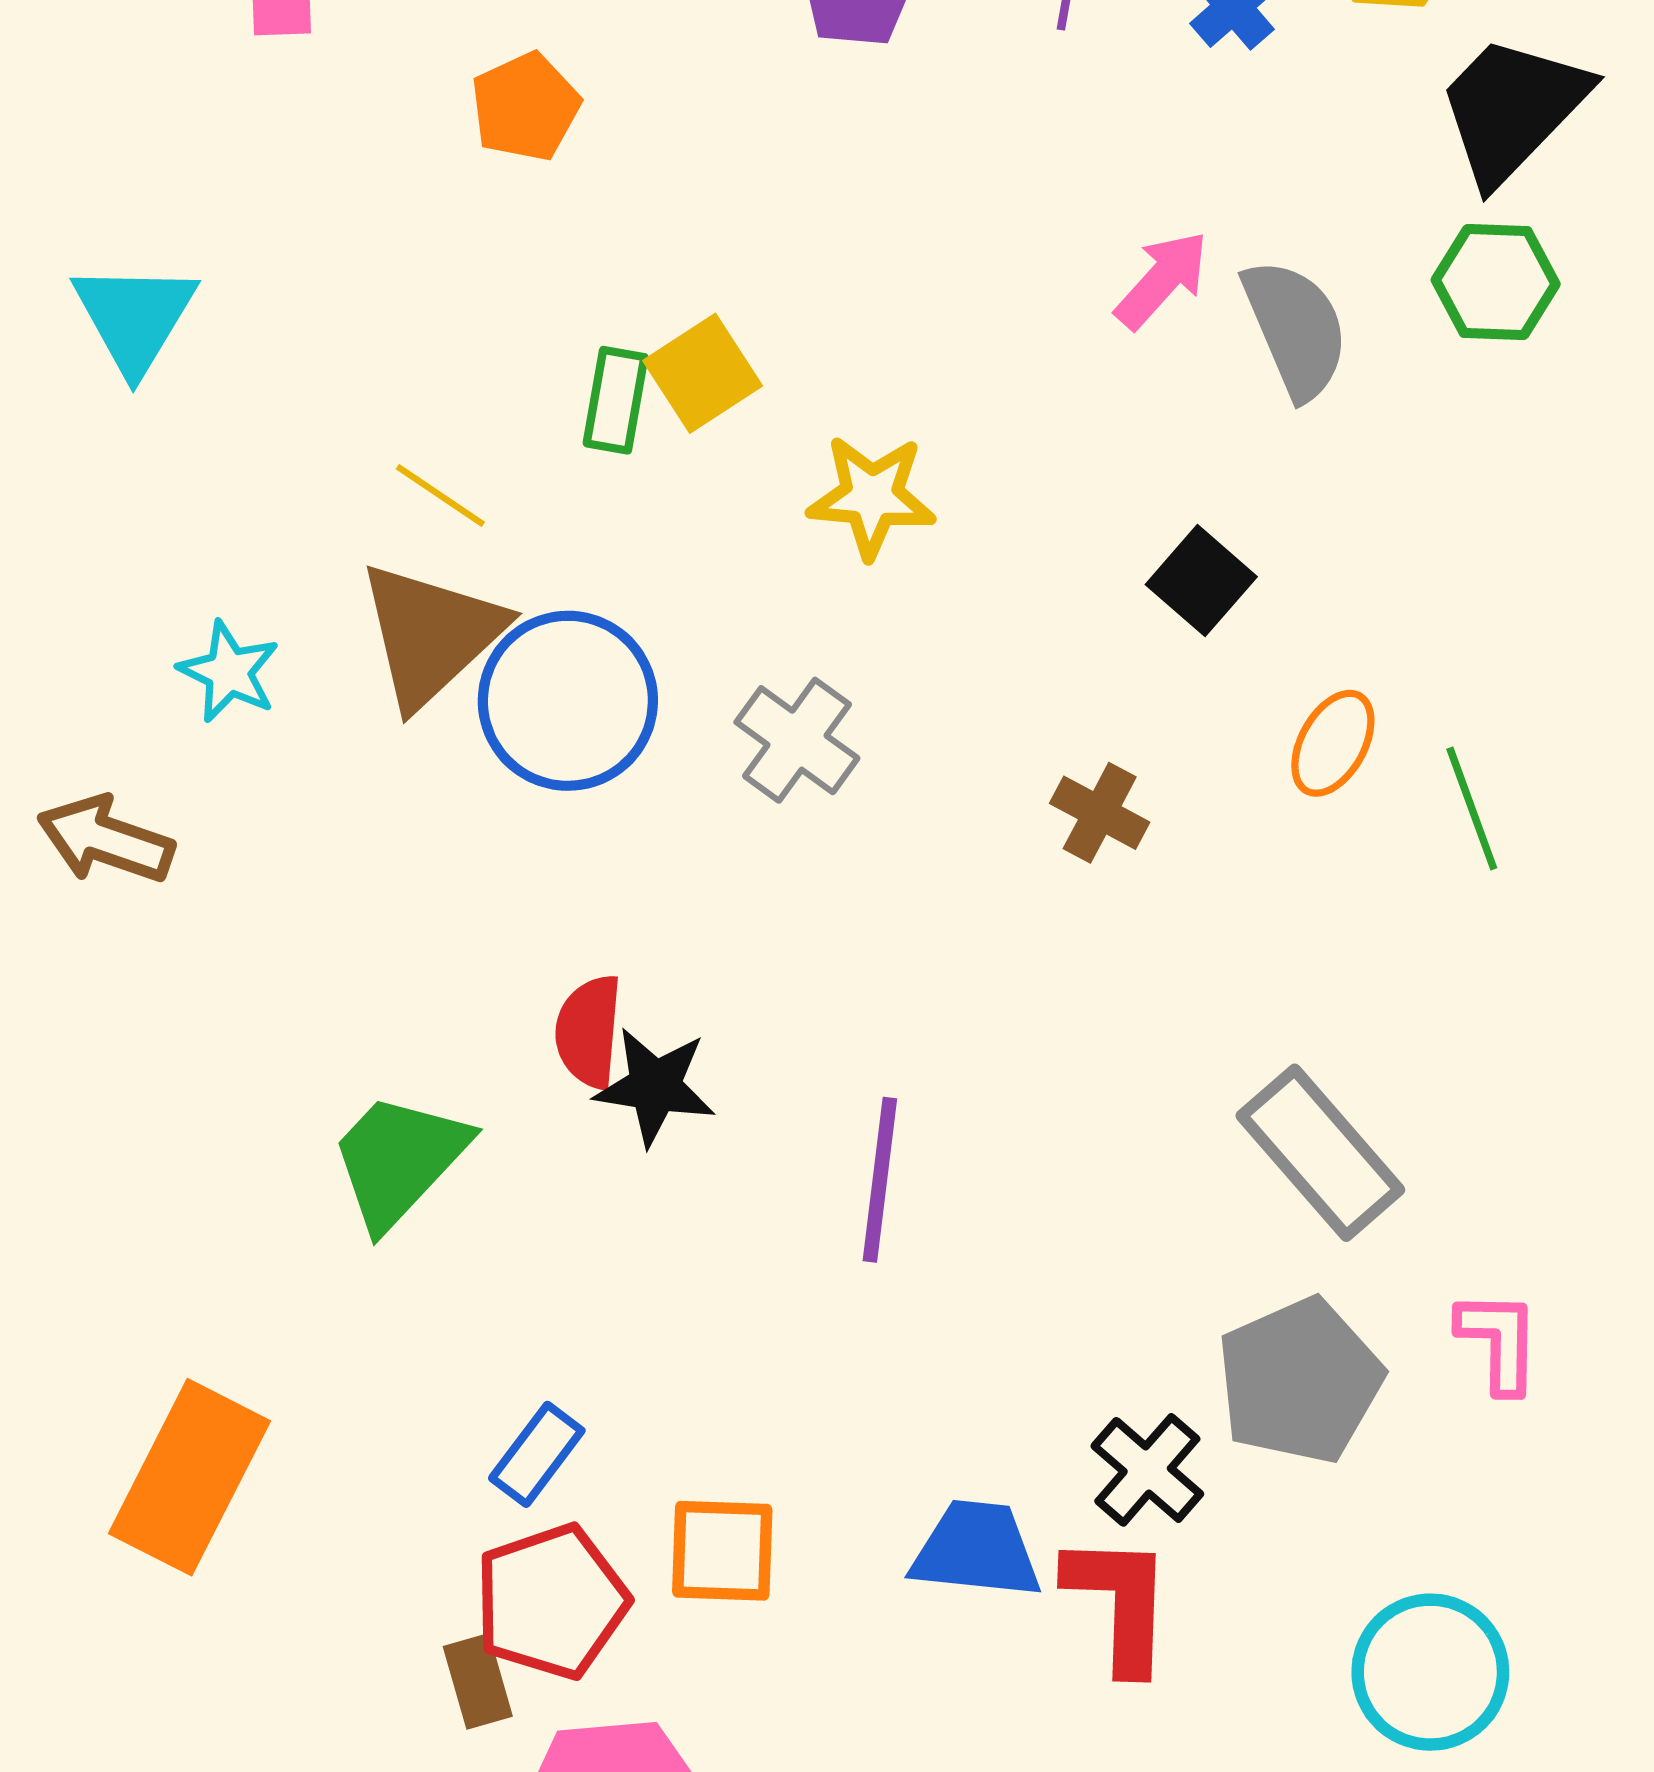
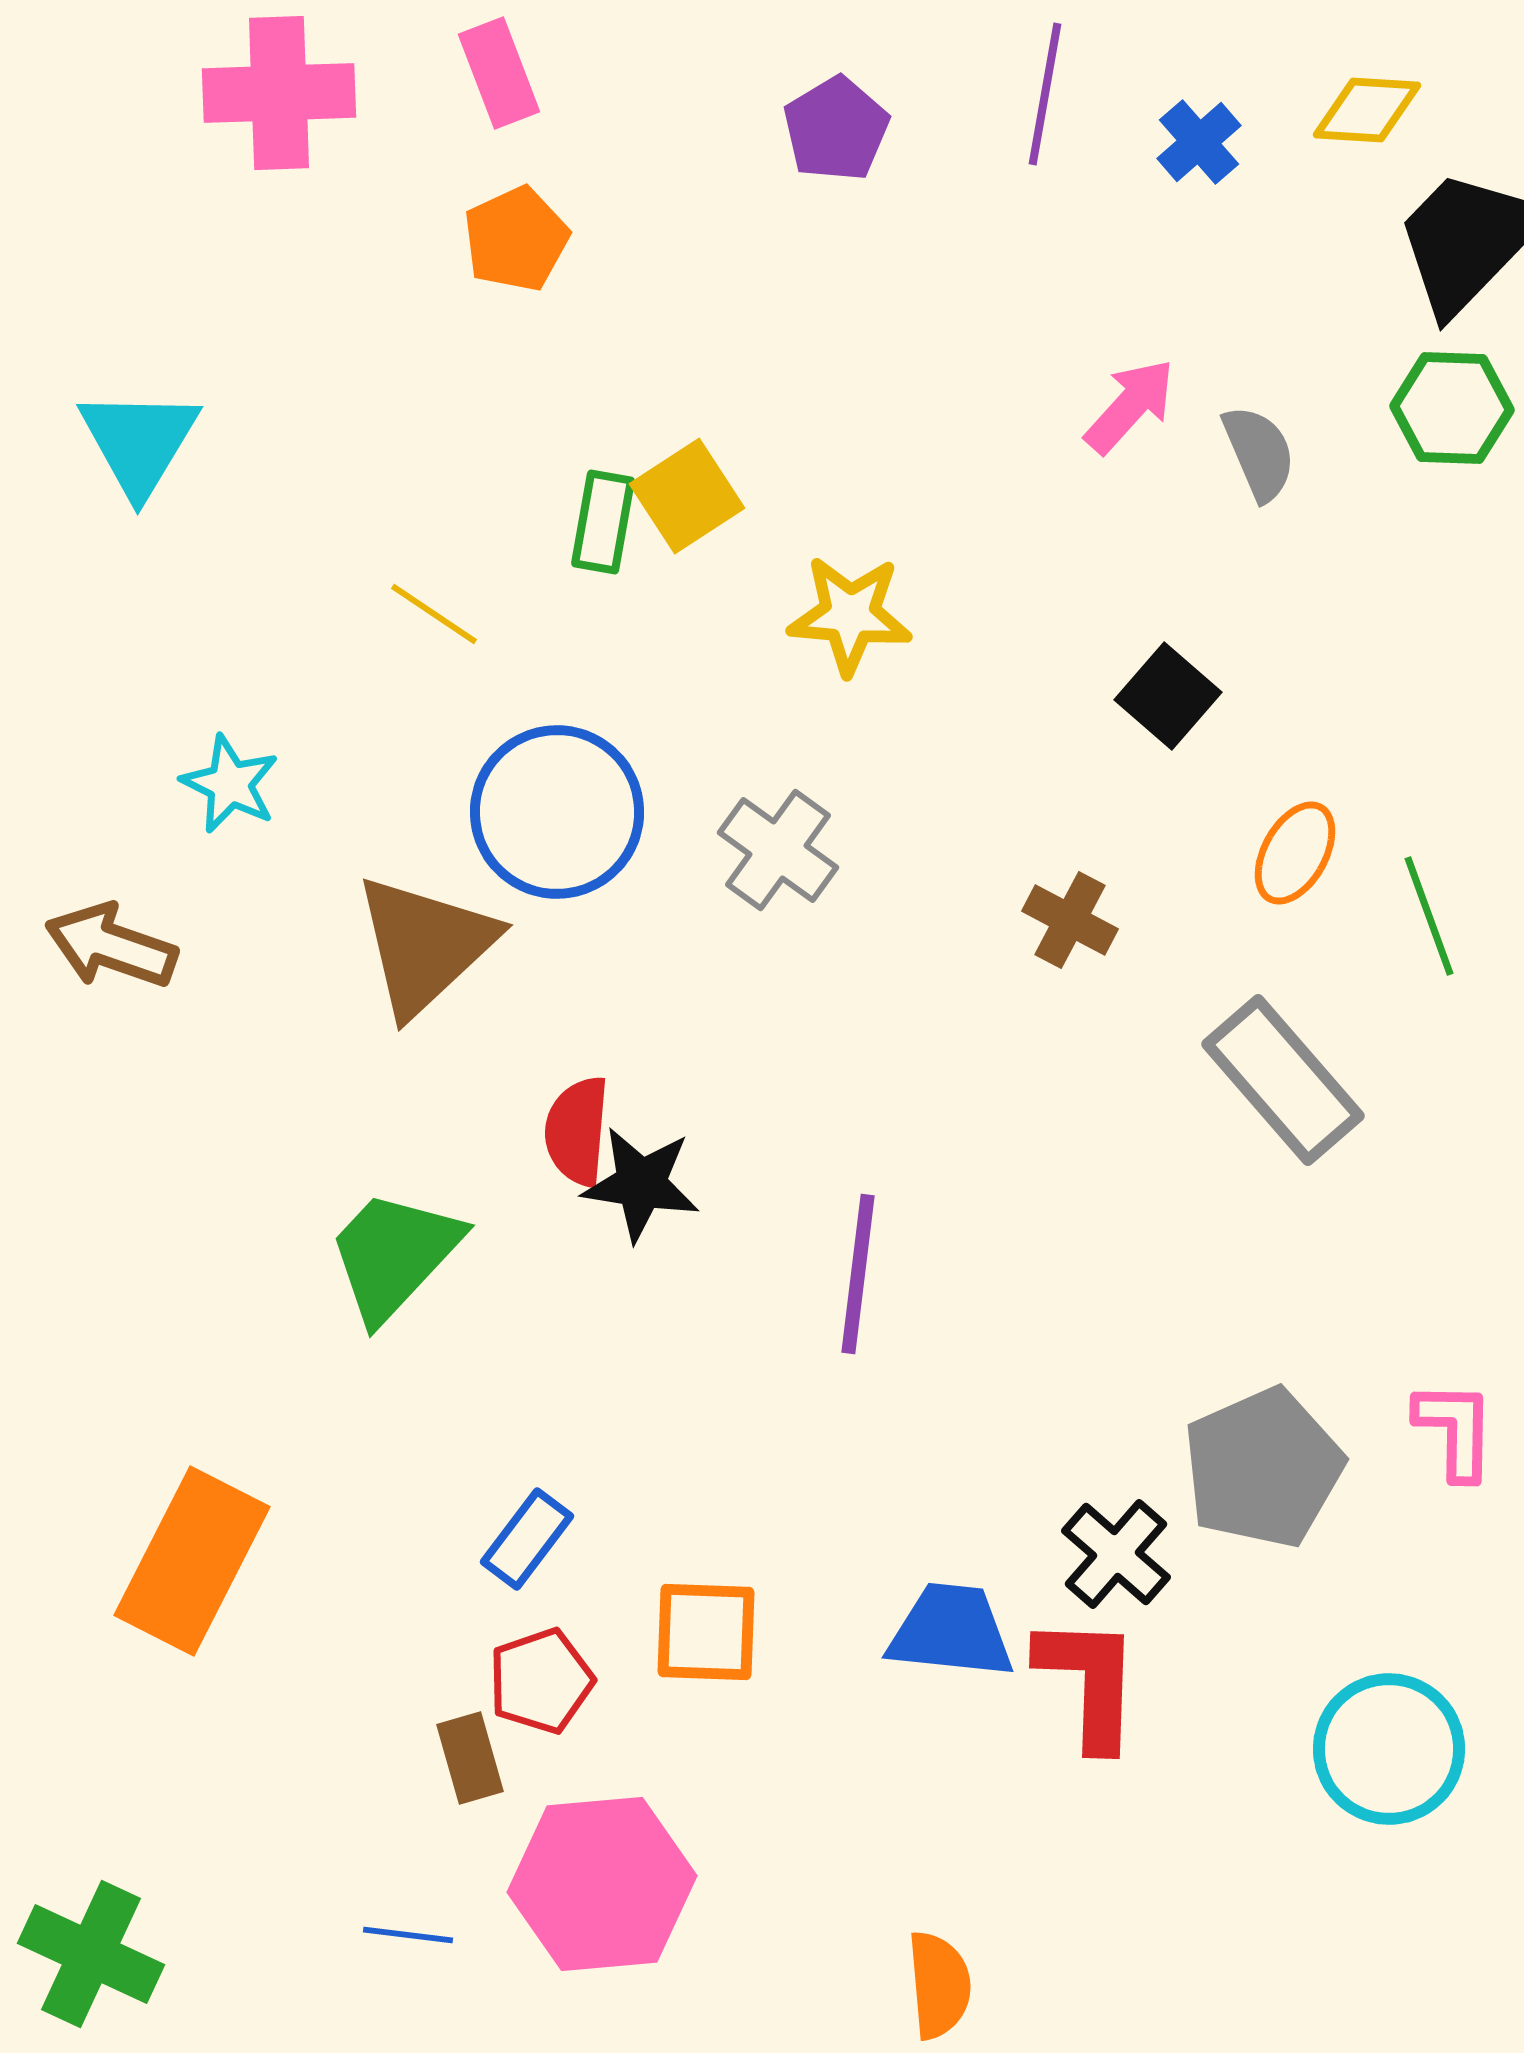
gray semicircle: (1296, 329) -> (1259, 453), size x0.7
brown triangle: (431, 634) -> (425, 945), moved
gray rectangle: (1320, 1153) -> (1283, 1080), moved
red pentagon: (551, 1602) -> (541, 1681), size x0.7

